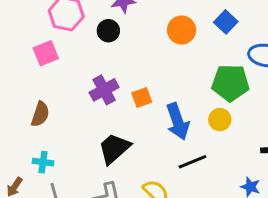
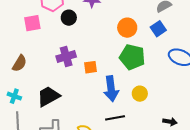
black circle: (108, 31) -> (69, 18), moved
green pentagon: (230, 83) -> (132, 57), moved
black trapezoid: (114, 149) -> (48, 96), moved

